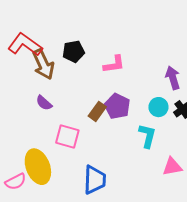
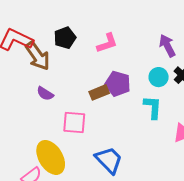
brown rectangle: (97, 111) -> (99, 92), turned 42
blue trapezoid: (95, 180) -> (109, 160), turned -36

